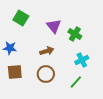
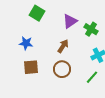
purple triangle: (54, 26) -> (70, 21), turned 35
brown arrow: (47, 51) -> (63, 46), turned -40

